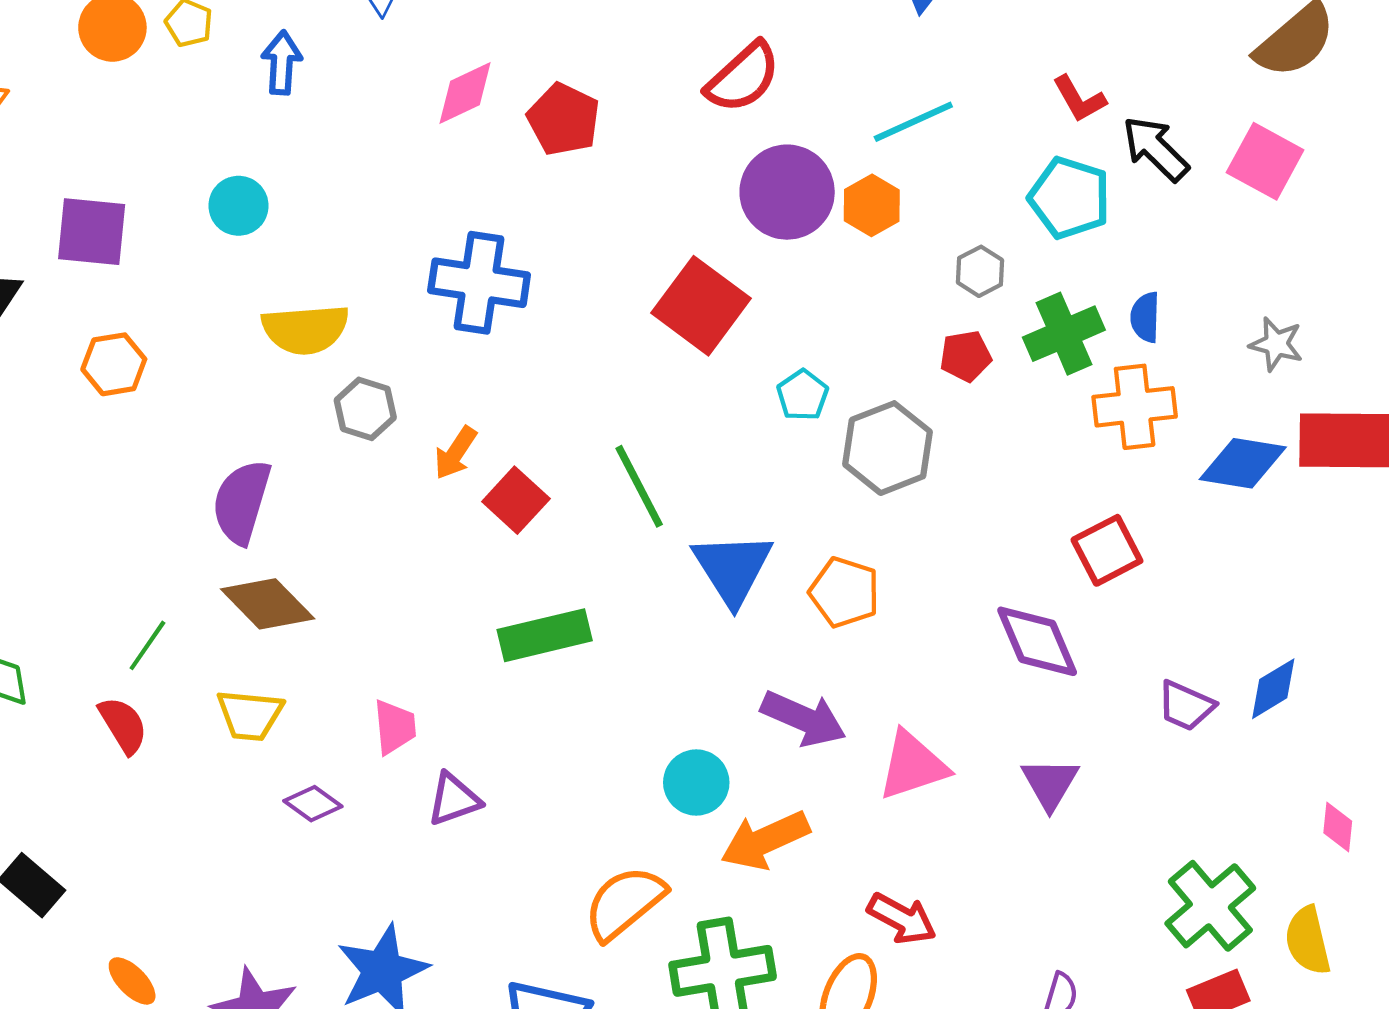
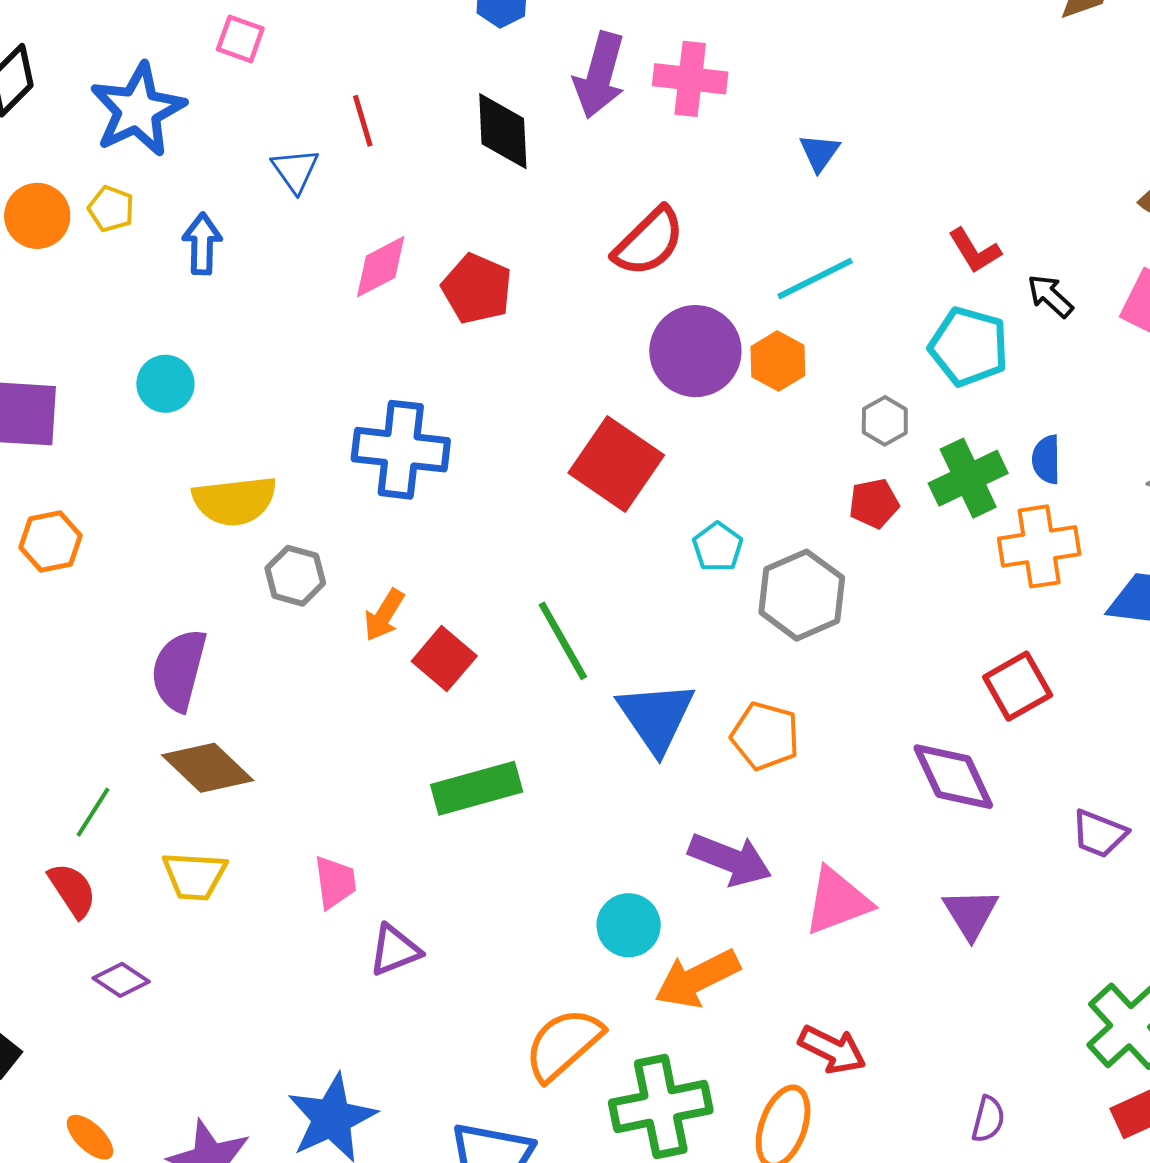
black arrow: (1156, 149) -> (1050, 296), size x0.7
purple diamond: (313, 804) -> (121, 980), moved

